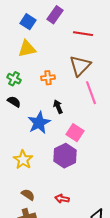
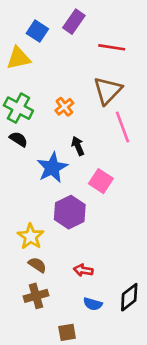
yellow triangle: (27, 49) -> (18, 58), moved
orange cross: (48, 78) -> (64, 107), turned -32
green cross: (14, 79) -> (18, 108), size x1.5
purple hexagon: (65, 156) -> (70, 212), moved
yellow star: (23, 160) -> (31, 236), moved

